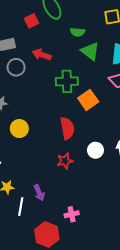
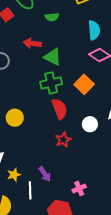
green triangle: (90, 51) -> (53, 57), moved
red arrow: (42, 55) -> (32, 43), moved
green cross: (67, 81) -> (51, 83), moved
orange square: (88, 100) -> (84, 84), moved

